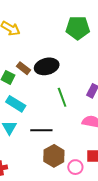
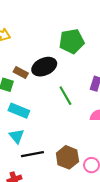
green pentagon: (78, 28) -> (72, 41), moved
black line: (41, 130) -> (32, 154), moved

